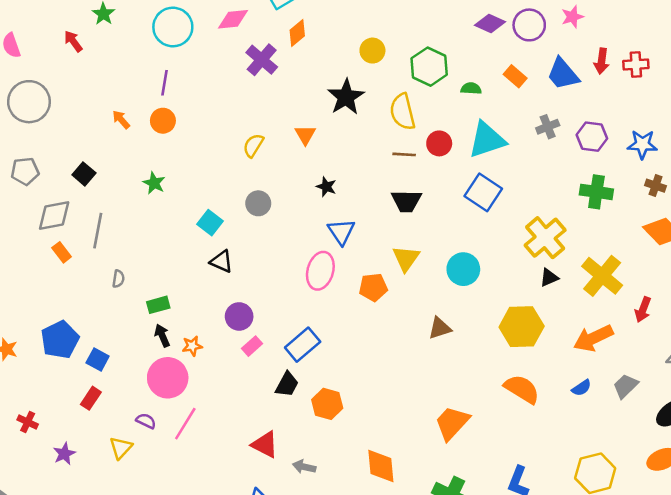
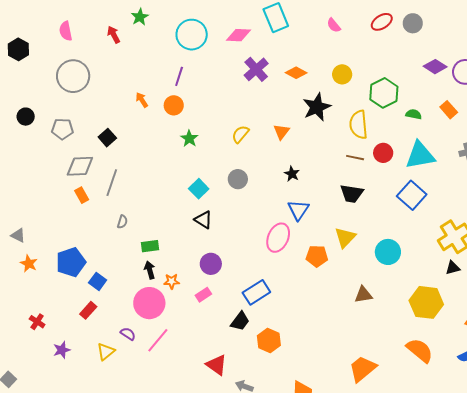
orange diamond: (297, 33) -> (296, 73), moved, turned 60
green star: (154, 183) -> (189, 139), moved
pink rectangle: (252, 346) -> (203, 295), moved

